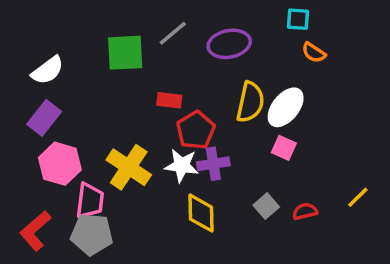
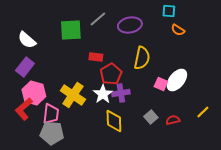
white semicircle: (48, 70) -> (27, 40), turned 78
white ellipse: (286, 107) -> (177, 80), moved
white star: (182, 165) -> (103, 94), turned 30
red L-shape: (35, 231) -> (24, 109), moved

